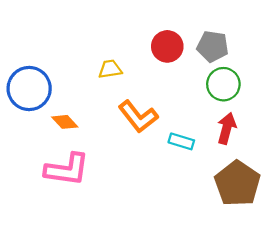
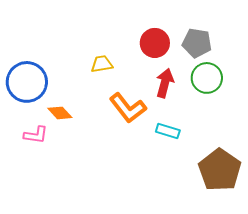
red arrow: (227, 128) -> (165, 83), moved
pink L-shape: (67, 169) -> (36, 135), moved, size x0.6

